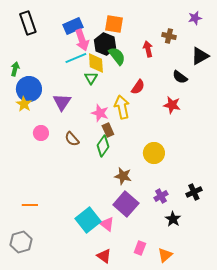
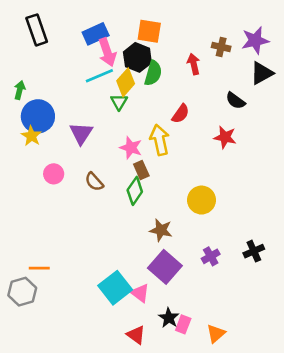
purple star: (195, 18) -> (255, 40), moved, size x1.5
green semicircle: (117, 56) -> (153, 73), turned 54
yellow diamond: (96, 63) -> (126, 82), turned 45
black star: (173, 219) -> (169, 318), moved
gray hexagon: (21, 242) -> (22, 292), moved

